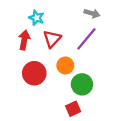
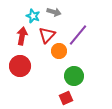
gray arrow: (92, 13) -> (54, 12), moved
orange circle: (65, 65) -> (59, 51), moved
red circle: (34, 73) -> (20, 66), moved

